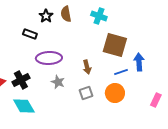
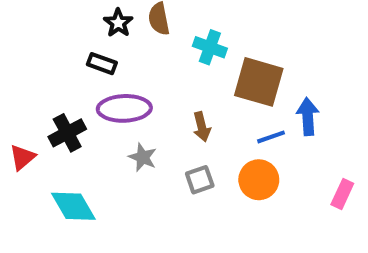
cyan cross: (99, 16) -> (210, 47), moved
black rectangle: (30, 34) -> (102, 64), moved
black cross: (21, 80) -> (67, 133), moved

